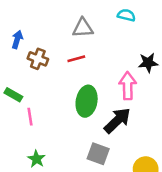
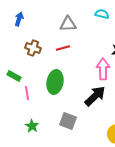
blue arrow: (17, 40) -> (19, 19), moved
green ellipse: (87, 101) -> (55, 82), moved
gray square: (98, 154) -> (68, 121), moved

